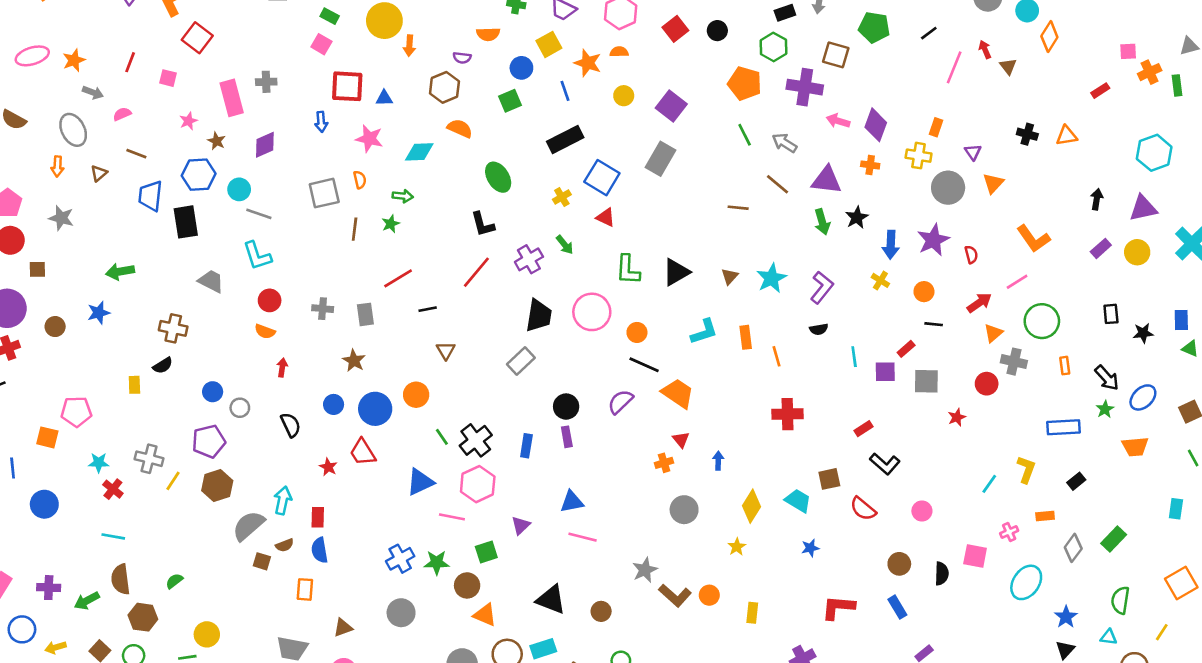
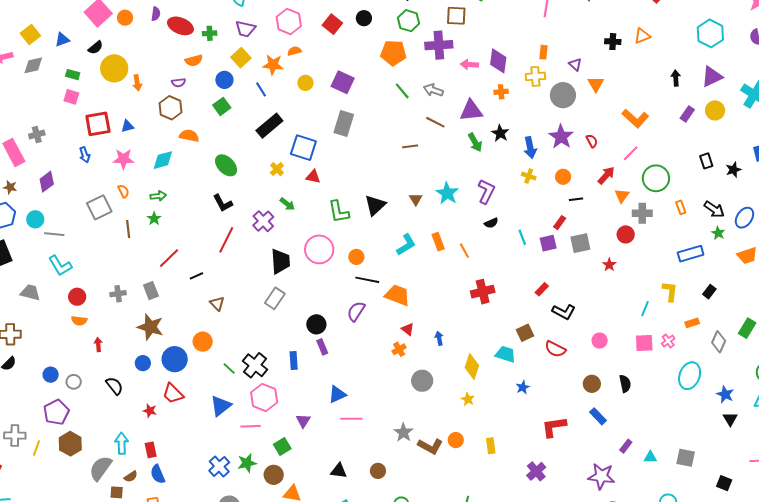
brown star: (354, 361) -> (150, 327), size x1.5
pink square: (975, 556) -> (644, 343), moved
black triangle: (551, 600) -> (339, 471), size x0.7

